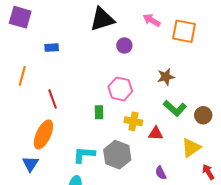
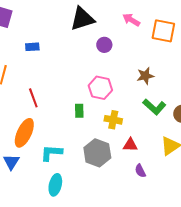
red triangle: (156, 133) -> (130, 145), moved
cyan L-shape: (84, 155) -> (51, 153), moved

